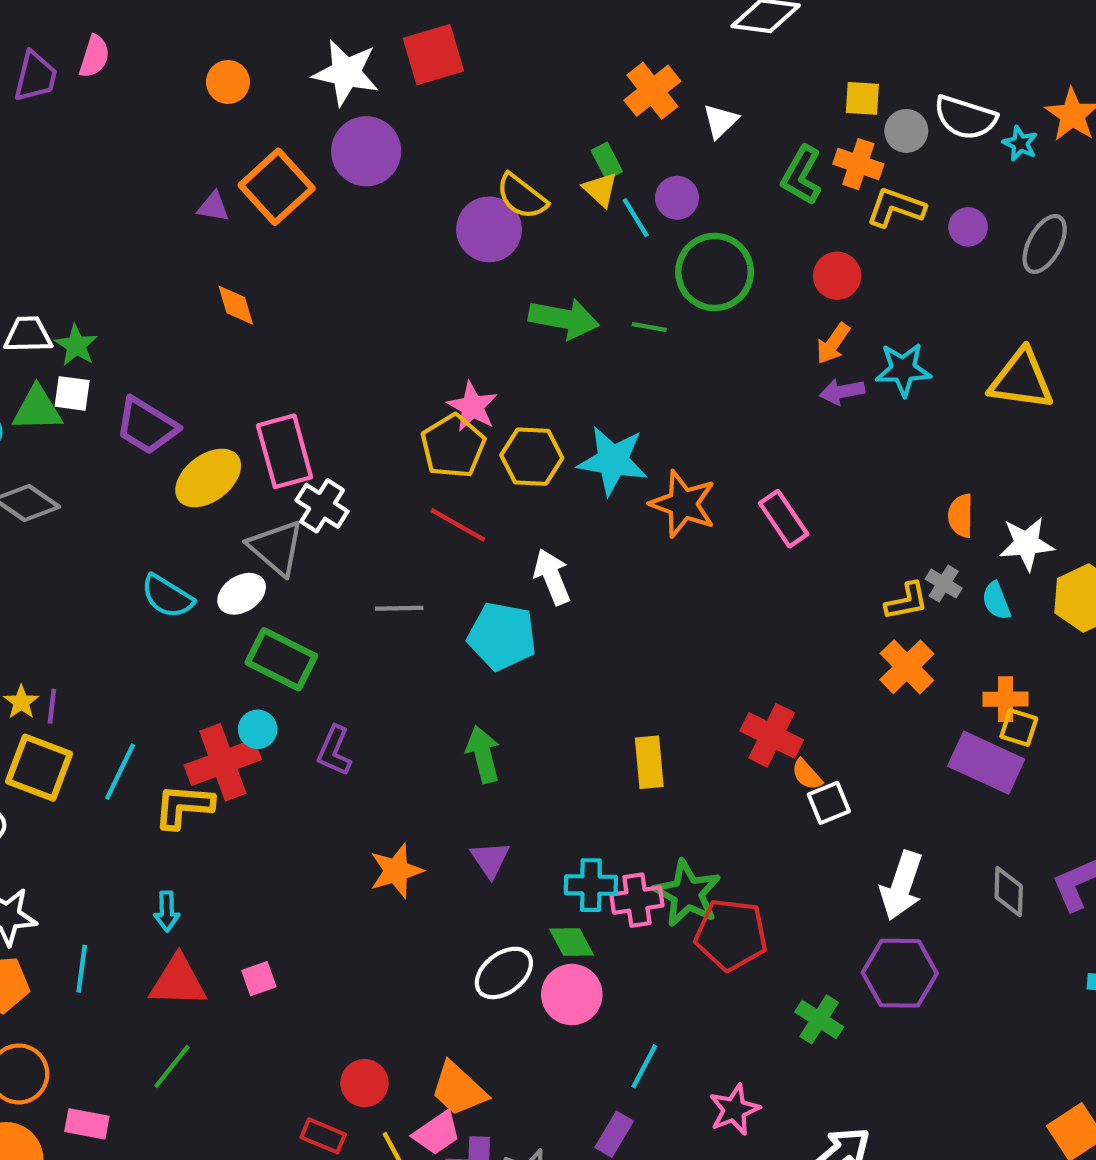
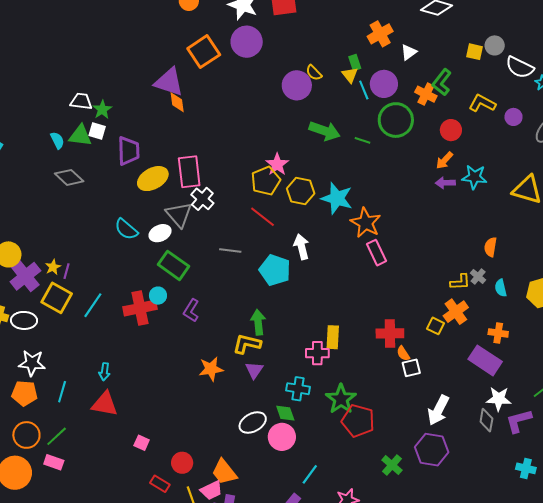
gray circle: (906, 131) -> (495, 45), moved
orange cross: (858, 164) -> (426, 94), moved
yellow semicircle: (522, 196) -> (314, 73), size x0.7
purple circle: (677, 198) -> (384, 84), size x1.4
purple triangle: (213, 207) -> (169, 82), moved, size x2.0
purple trapezoid: (147, 426) -> (129, 151), turned -132
pink rectangle: (784, 519) -> (376, 253), moved
white star: (1027, 544) -> (499, 399), moved
yellow square: (1019, 727) -> (436, 326), moved
red cross: (772, 735) -> (390, 333), turned -36
yellow L-shape: (184, 806) -> (247, 344), moved
pink cross: (637, 900) -> (317, 353), moved
pink square: (259, 979) -> (142, 443), moved, turned 35
green line: (172, 1067) -> (57, 436), moved

